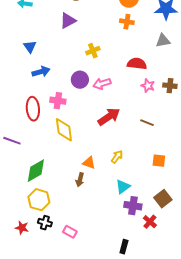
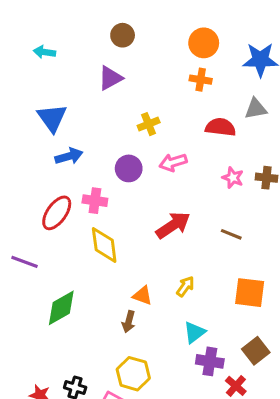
blue triangle: (30, 47) -> (52, 118), size x1.5
red semicircle: (137, 64) -> (221, 127), moved
pink arrow: (102, 84) -> (173, 162), moved
red ellipse: (33, 109) -> (57, 213), turned 40
orange square: (159, 161) -> (250, 293), size x1.5
yellow hexagon: (39, 200) -> (133, 374), moved

